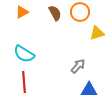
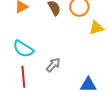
gray arrow: (78, 66) -> (53, 65), moved

